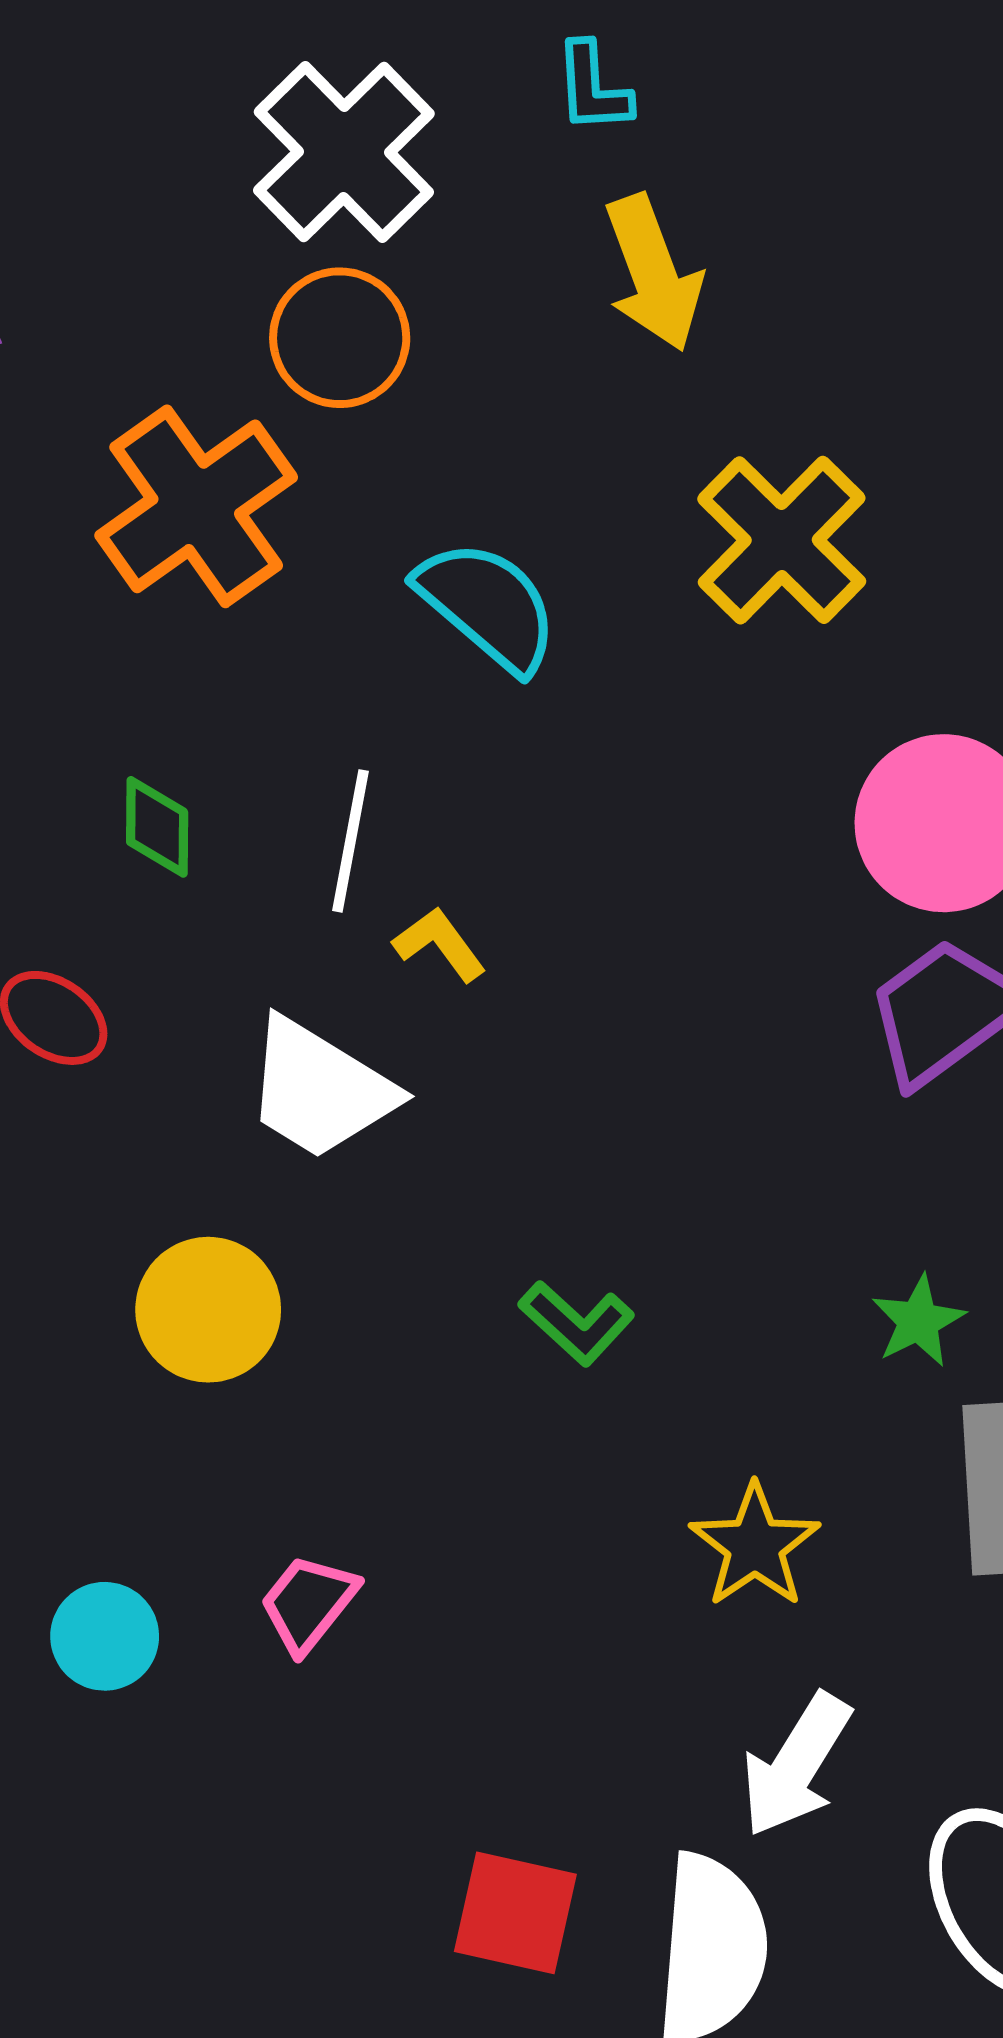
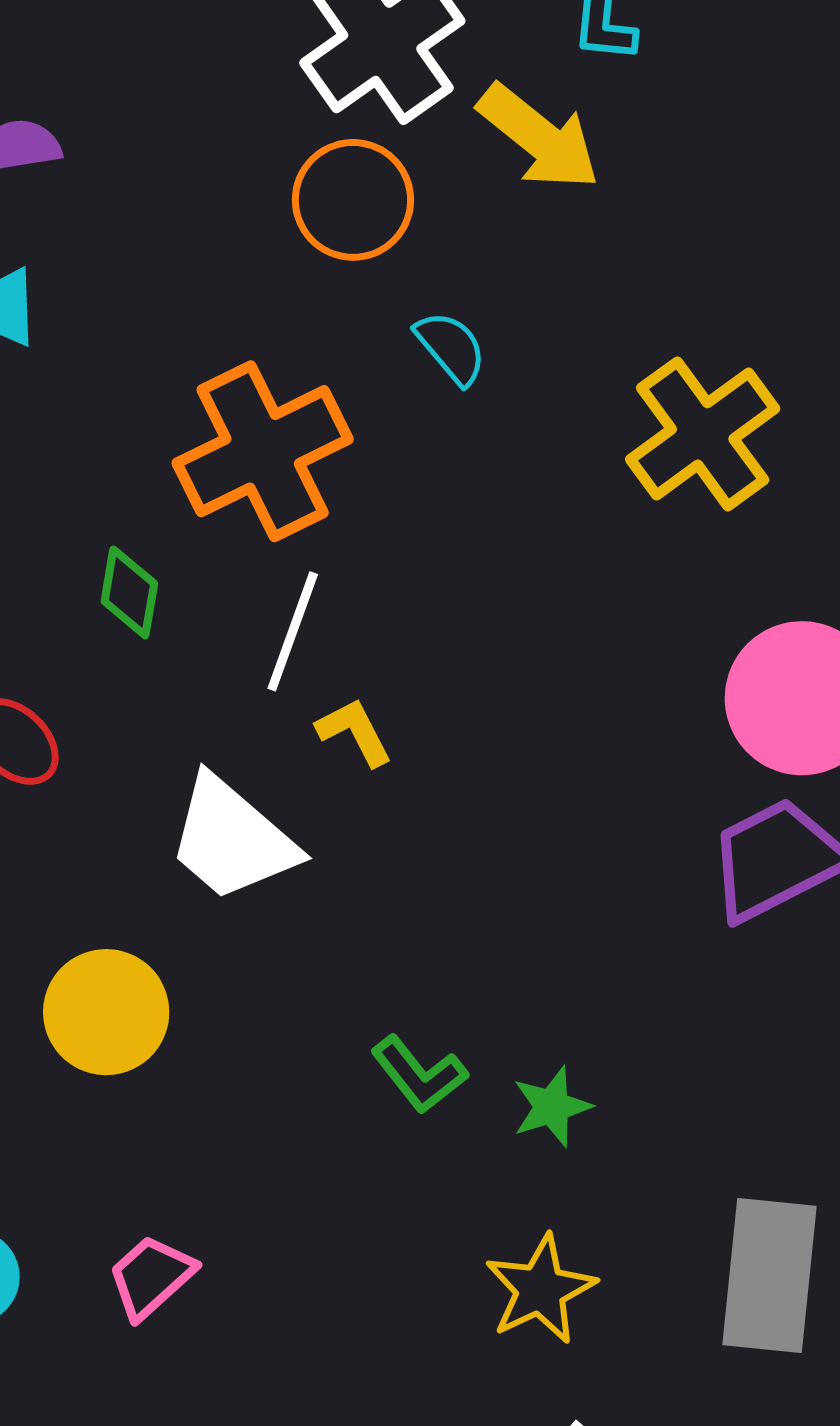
yellow arrow: (653, 273) -> (539, 137), moved, turned -40
orange cross: (196, 506) -> (263, 451), moved
cyan semicircle: (488, 606) -> (451, 348), moved, size x0.6
green star: (918, 1321) -> (552, 1107), moved

